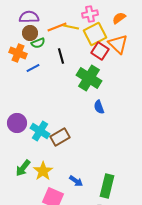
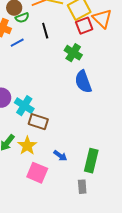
red square: (100, 51) -> (84, 26), turned 36
green cross: (89, 78) -> (73, 53), size x0.7
blue semicircle: (99, 107) -> (83, 82), size x1.6
brown rectangle: (60, 137) -> (38, 122), moved, turned 48

